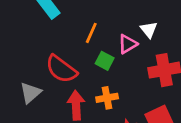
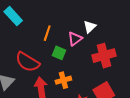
white triangle: (149, 30) -> (90, 27), turned 32

